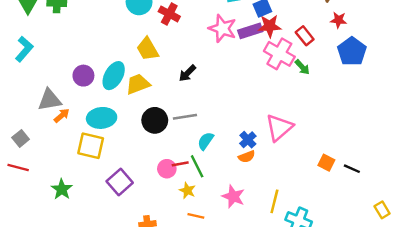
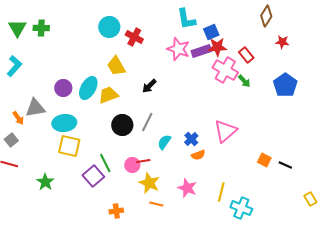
red star: (339, 20) -> (282, 42), moved
blue pentagon: (352, 51) -> (285, 85), moved
orange arrow: (62, 116) -> (18, 118), moved, turned 96
gray line: (185, 117) -> (147, 122), turned -54
cyan ellipse: (102, 118) -> (64, 123), moved
blue cross: (248, 140) -> (191, 139), moved
green line: (197, 166) -> (105, 163), moved
yellow star: (187, 190) -> (149, 183), size x1.5

